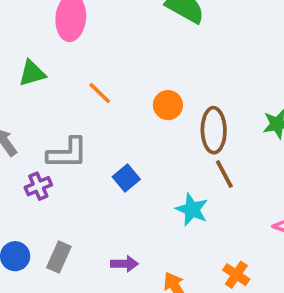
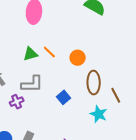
green triangle: (32, 73) -> (30, 54), moved
orange circle: (168, 105) -> (78, 58), moved
brown ellipse: (214, 130) -> (94, 83), moved

